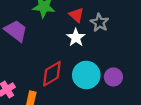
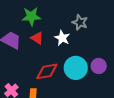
red triangle: (76, 15) -> (37, 38), moved
red diamond: (52, 74) -> (47, 71), turned 30

